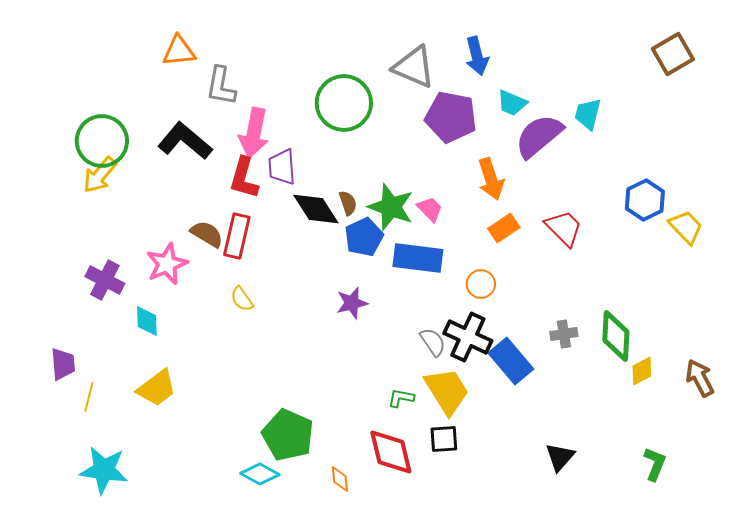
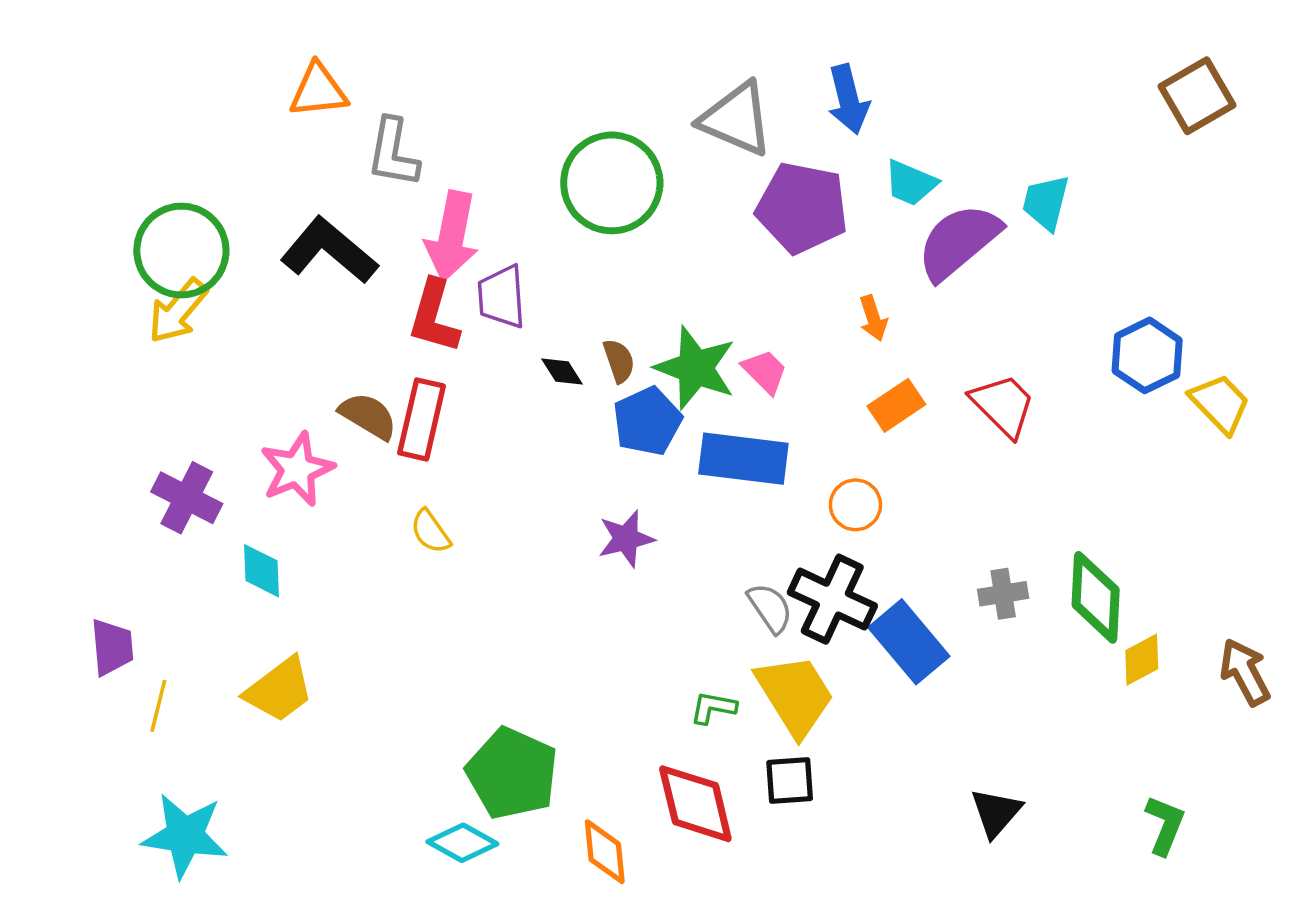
orange arrow: (491, 179) -> (873, 318), size x0.6
black diamond: (316, 209) -> (562, 371), size x0.5
orange diamond: (340, 479) -> (605, 852), size x1.4

